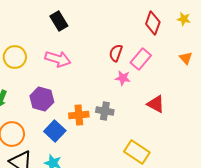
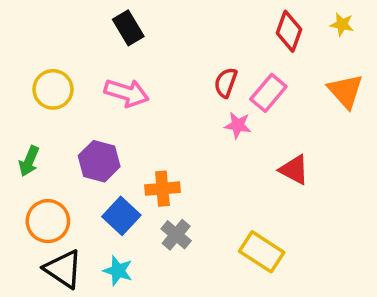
orange triangle: (186, 58) -> (345, 91), size x1.6
gray cross: (105, 111) -> (176, 235), moved, turned 30

